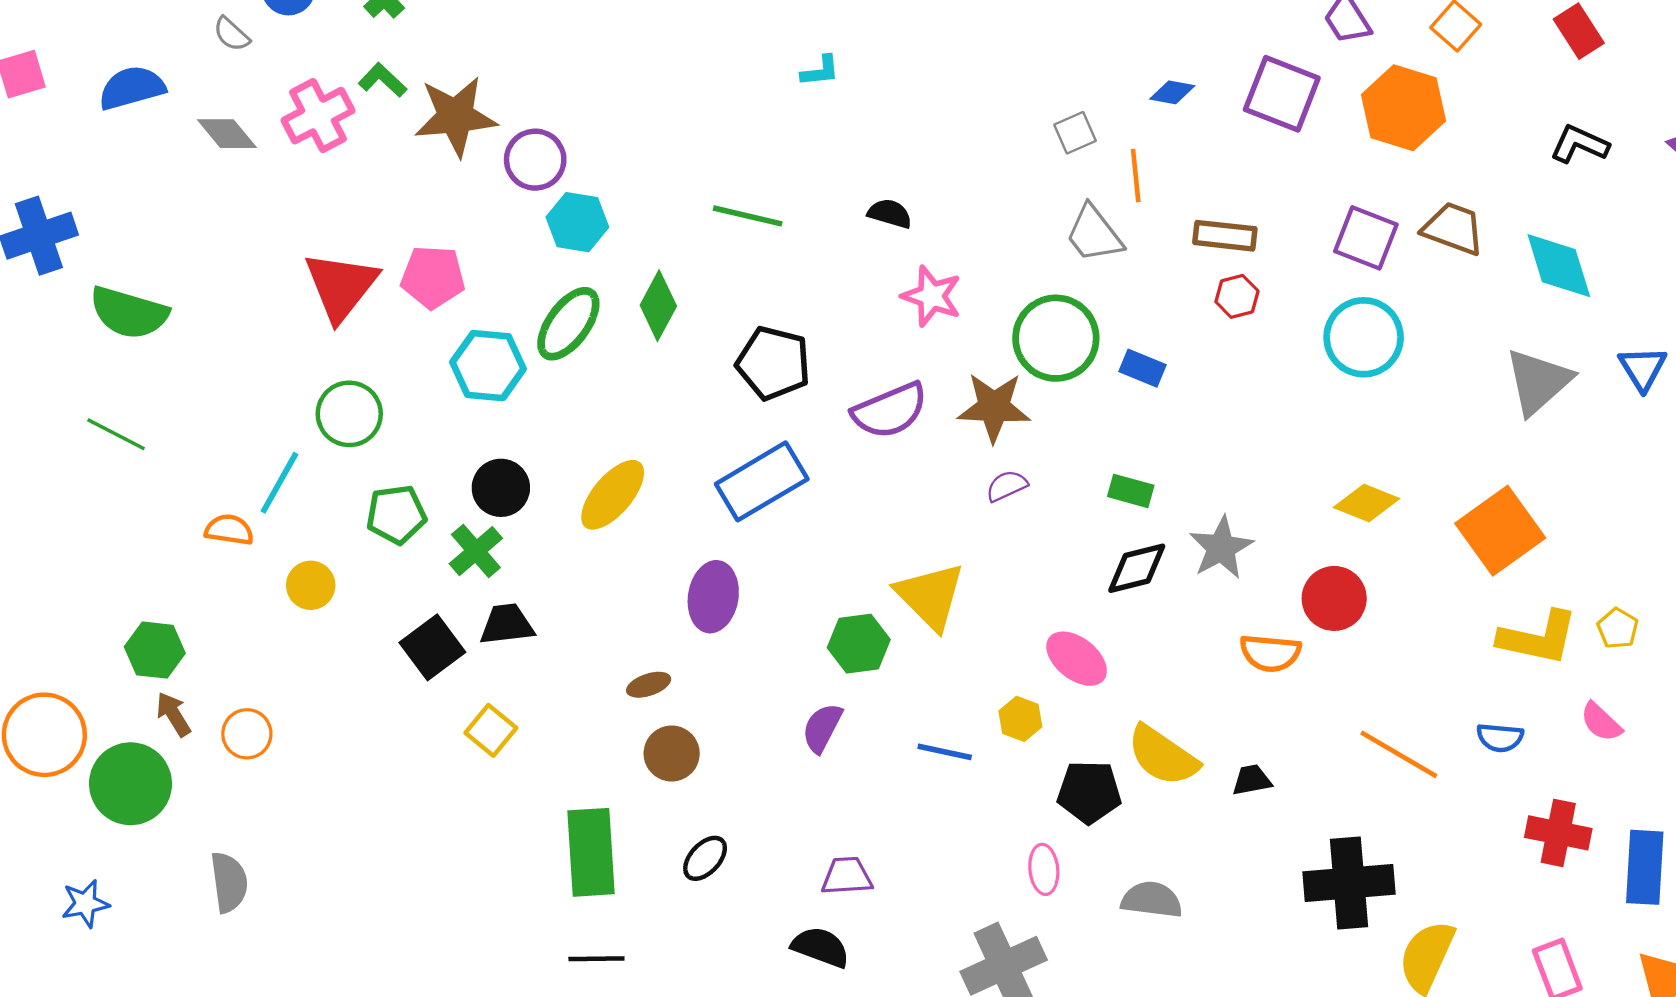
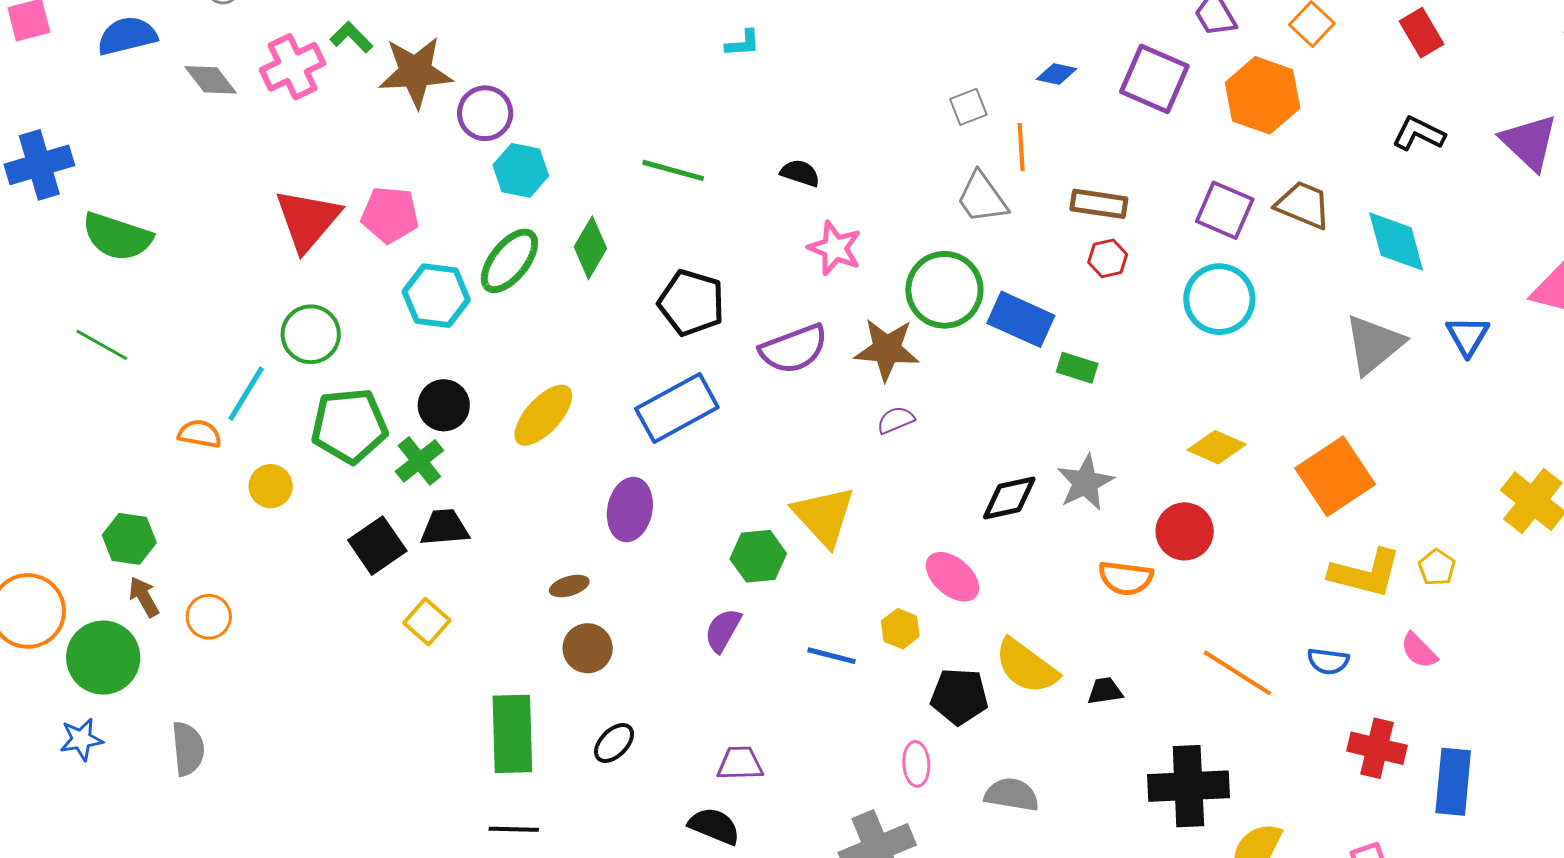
blue rectangle: (1142, 368) -> (1021, 319), size x1.6
green rectangle: (1131, 491) -> (1077, 368), moved
green pentagon: (396, 515) -> (349, 426), size x1.4
blue star: (85, 904) -> (81, 739), moved

